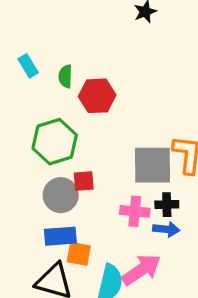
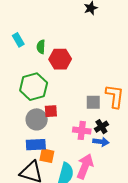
gray square: (153, 165) -> (93, 102), size x0.6
black cross: (167, 205) -> (101, 127), turned -32
pink arrow: (141, 270) -> (85, 166), turned -35

